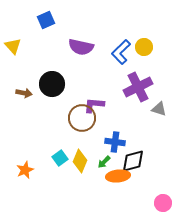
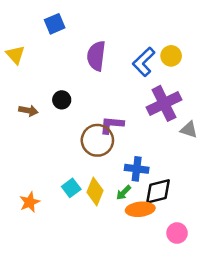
purple semicircle: (81, 47) -> (96, 56), turned 85
black circle: (52, 84) -> (62, 100), size x0.6
pink circle: (163, 203) -> (177, 233), moved

